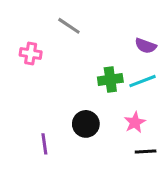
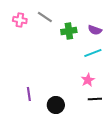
pink cross: (31, 53) -> (20, 20), moved
green cross: (110, 80) -> (69, 31), moved
black circle: (86, 124) -> (56, 105), moved

